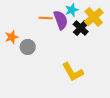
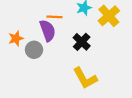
purple semicircle: (61, 20) -> (48, 31), moved
black cross: (81, 28) -> (82, 42), moved

